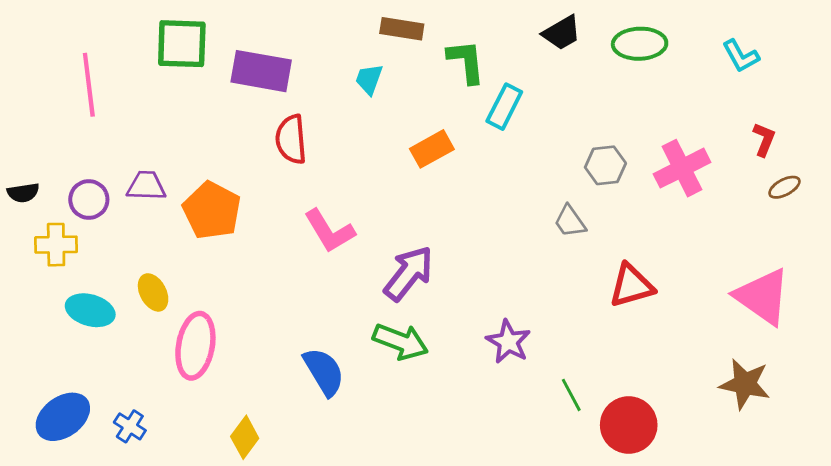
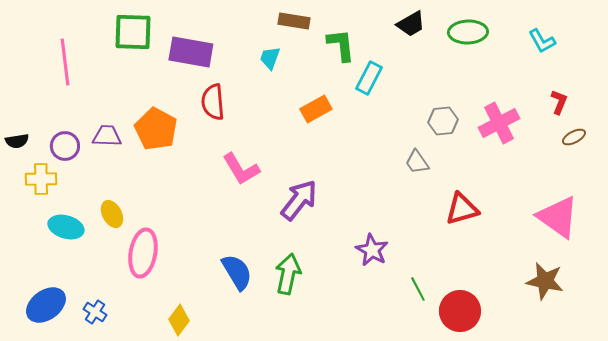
orange pentagon: (212, 210) -> (156, 129), moved
green arrow: (400, 342) -> (288, 274), moved, turned -99

